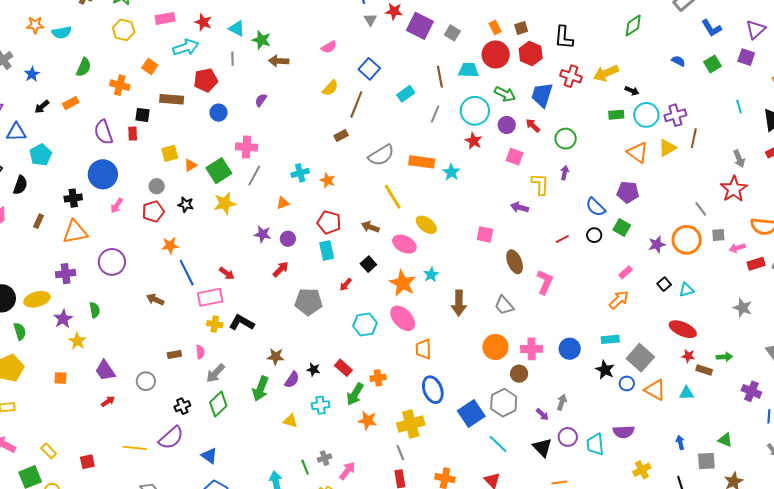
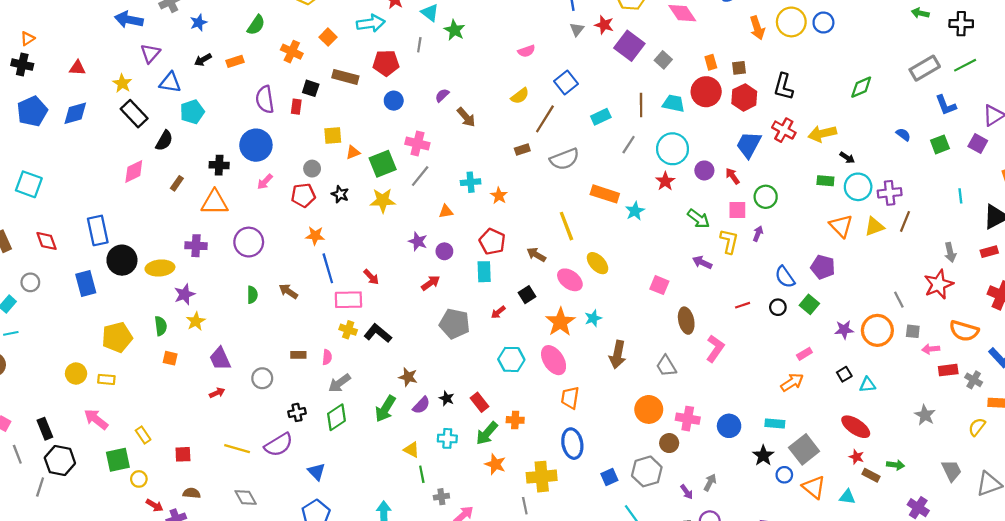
brown arrow: (279, 61) -> (466, 117), moved, turned -144
green arrow: (505, 94) -> (699, 219), moved
gray semicircle: (381, 155) -> (565, 159), moved
pink square: (515, 157) -> (737, 210), moved, turned -30
green semicircle: (95, 310) -> (252, 295), moved
green semicircle: (20, 331) -> (161, 326), moved
blue square: (471, 413) -> (609, 477), size x0.6
green line: (305, 467) -> (422, 474), moved

